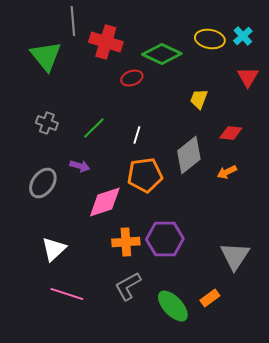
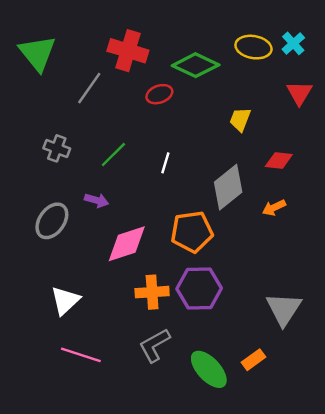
gray line: (73, 21) -> (89, 88), moved, turned 40
green triangle: (46, 56) -> (37, 53), moved
orange pentagon: (145, 175) -> (192, 232), moved

